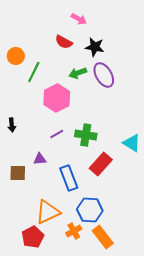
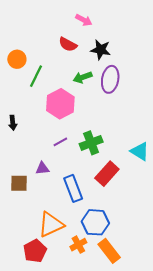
purple ellipse: (104, 75) -> (110, 79), turned 40
black arrow: (12, 125) -> (13, 123), moved
green cross: (86, 135) -> (91, 143), turned -30

